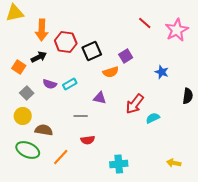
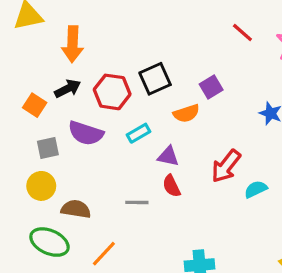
red hexagon: (66, 42) -> (112, 92), moved
purple semicircle: (50, 84) -> (86, 133), size x1.5
cyan rectangle: (70, 84) -> (139, 133), moved
gray square: (27, 93) -> (48, 148), turned 32
gray line: (81, 116) -> (137, 202), moved
red semicircle: (88, 140) -> (172, 186), moved, turned 72

